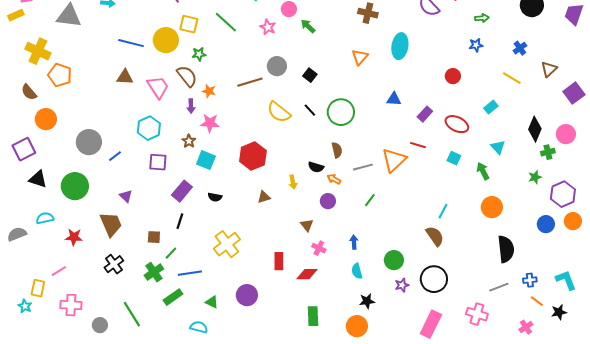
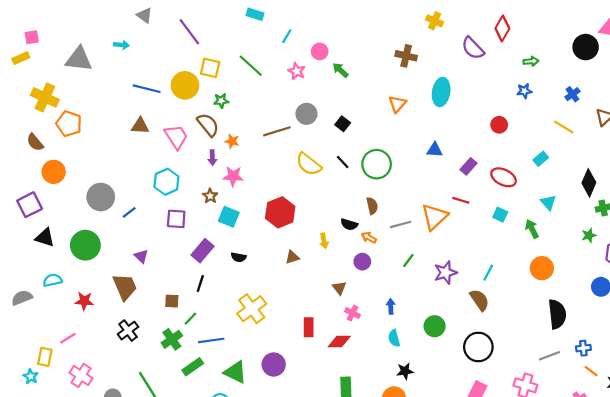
purple star: (402, 285) -> (446, 273), moved, size x1.5
green triangle: (212, 302) -> (235, 372), size x1.6
pink cross: (71, 305) -> (81, 375), turned 30

